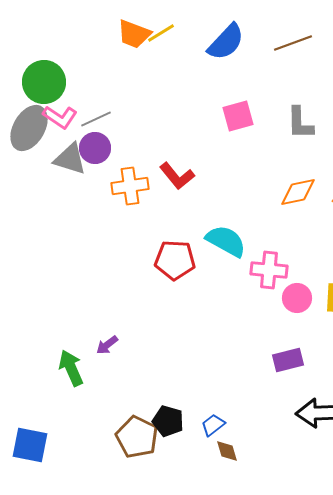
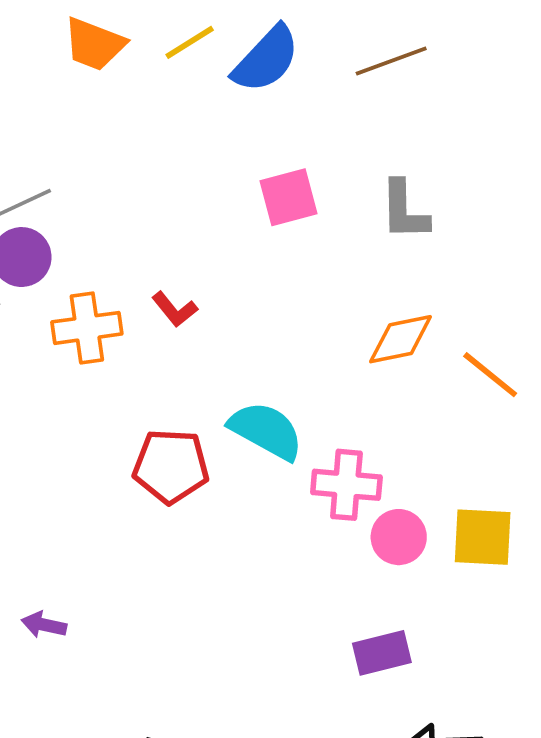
yellow line: (161, 33) -> (190, 42), moved
red L-shape: (177, 176) -> (175, 309), size x0.7
purple arrow: (107, 345) -> (44, 625), turned 50

